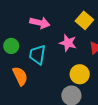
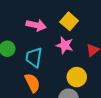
yellow square: (84, 20) -> (69, 21), moved
orange semicircle: (20, 76) -> (32, 83), moved

